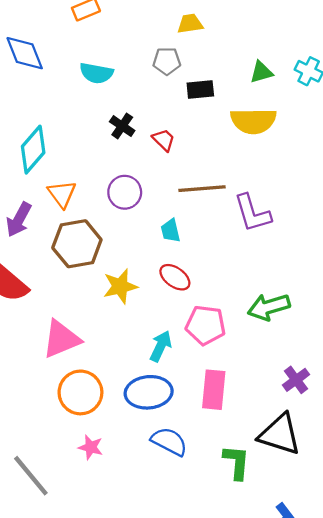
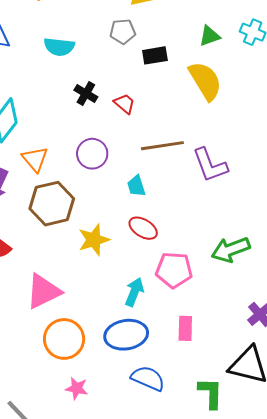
yellow semicircle: (253, 121) -> (205, 81), turned -117
pink rectangle: (214, 390) -> (185, 328), size x0.7

